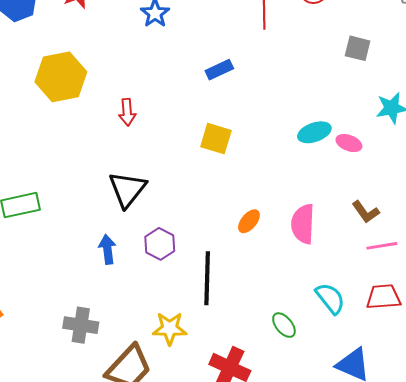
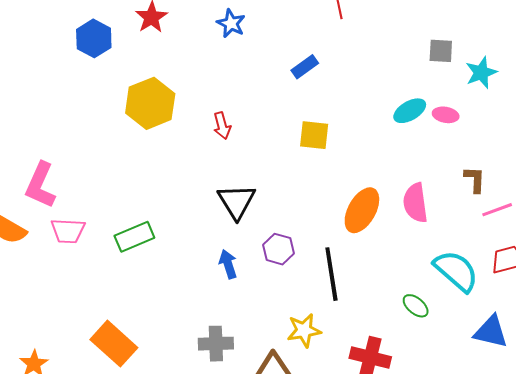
gray square: (358, 48) -> (441, 51), moved
brown L-shape: (366, 212) -> (475, 179), turned -132
orange ellipse: (249, 221) -> (362, 210), size x1.8
cyan semicircle: (330, 298) -> (456, 271), size x1.4

